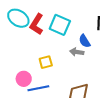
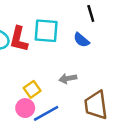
gray arrow: (77, 52) -> (68, 78), moved
yellow square: (46, 62) -> (32, 89), moved

